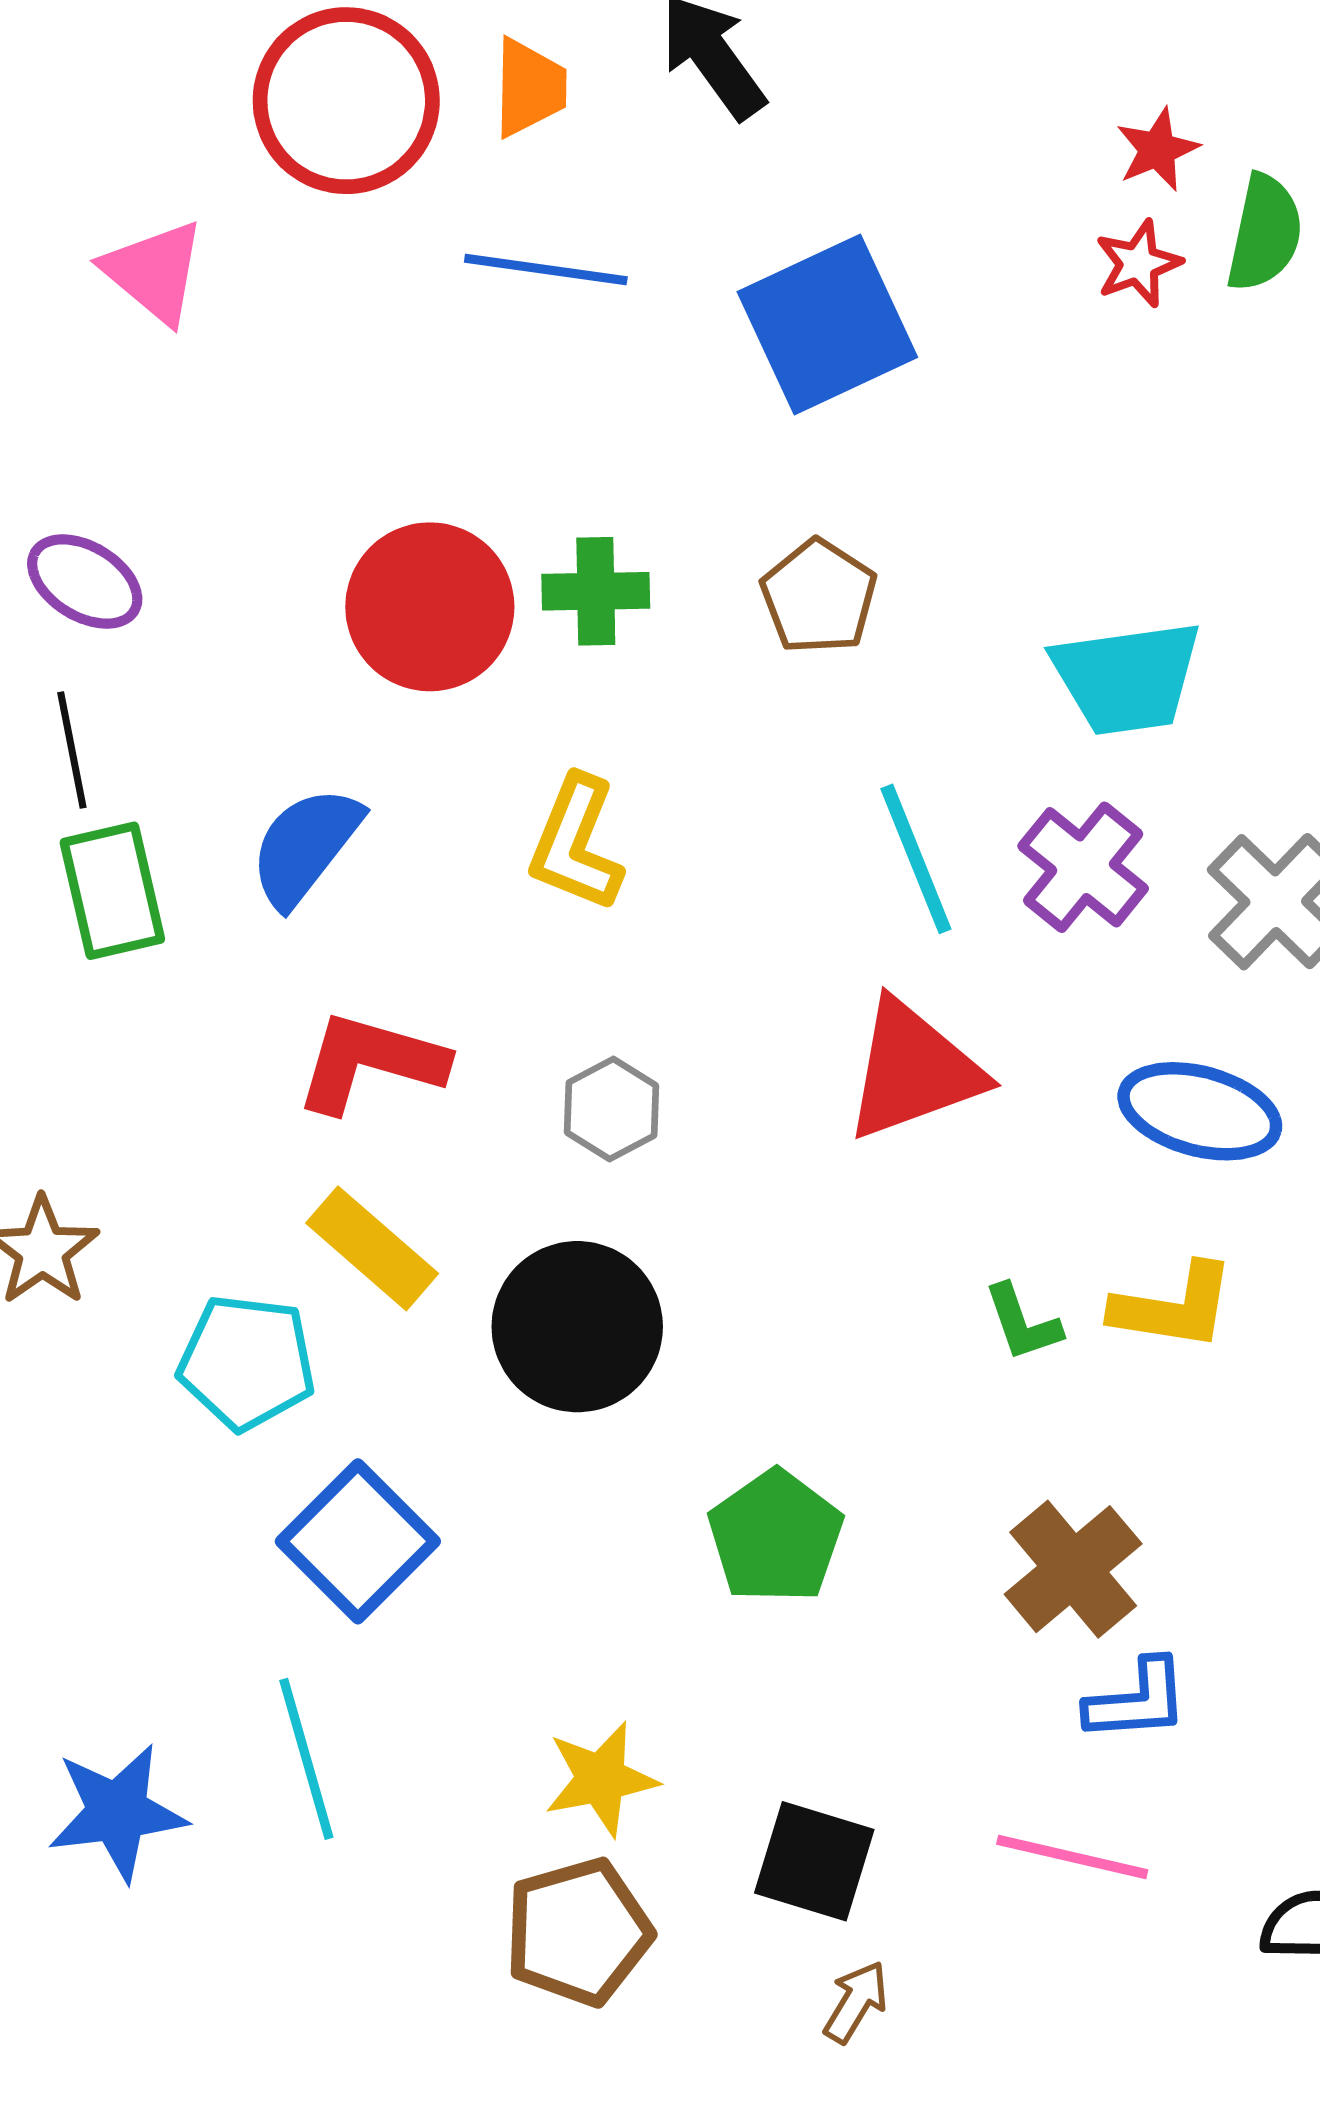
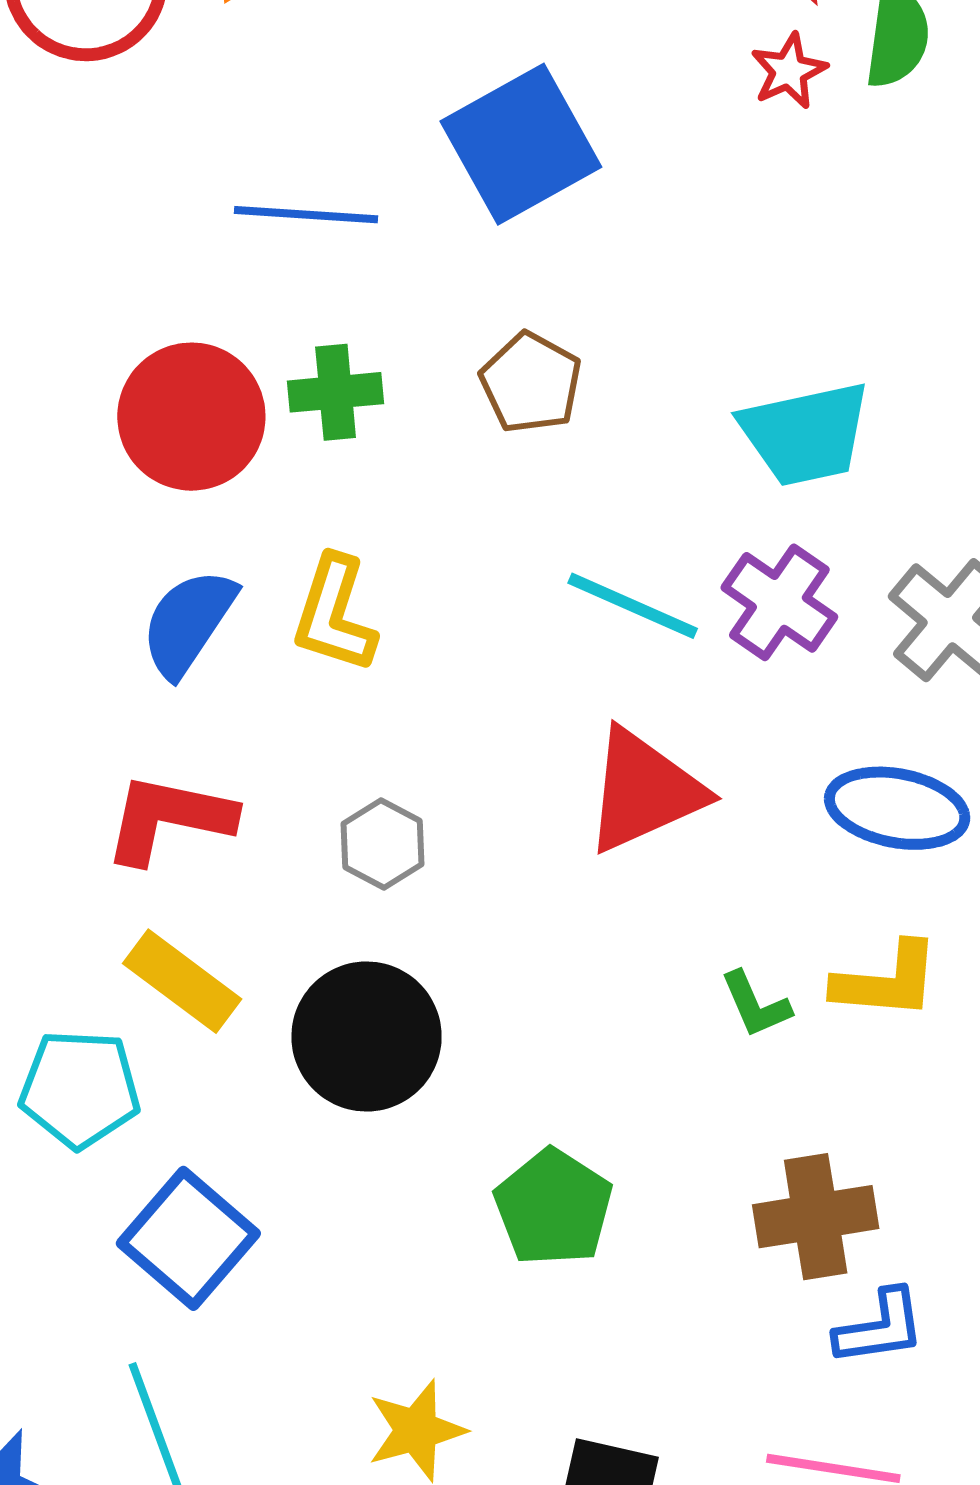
blue line: (546, 270) -> (306, 215), moved
blue semicircle: (305, 846) -> (188, 623), moved
cyan line: (916, 859) -> (633, 606), turned -40
brown cross: (1073, 1569) -> (816, 1217), turned 35

